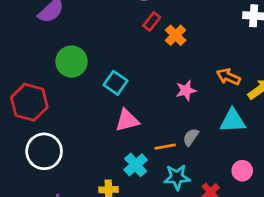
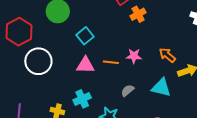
orange line: (165, 147) -> (111, 62), moved
white circle: (44, 151) -> (38, 61), moved

